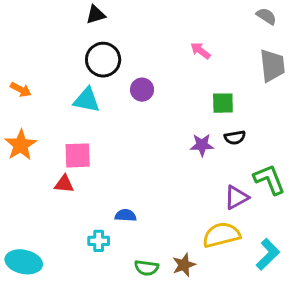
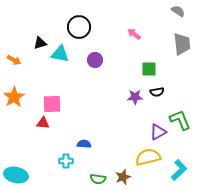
black triangle: (96, 15) -> (40, 43), moved
black circle: (103, 60) -> (79, 27), moved
cyan triangle: (87, 100) -> (60, 54), moved

